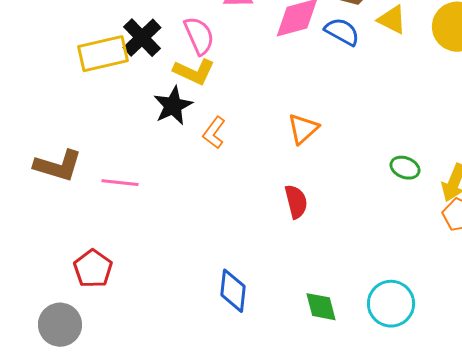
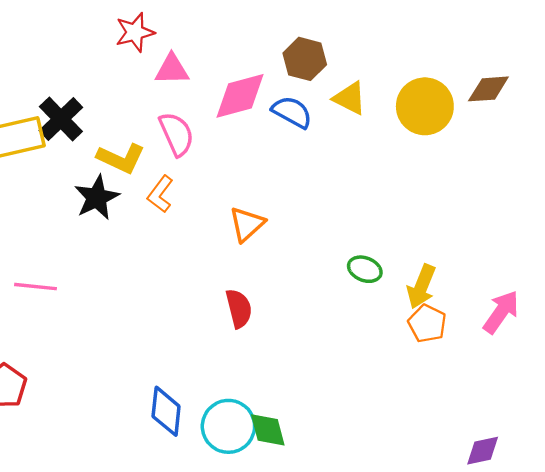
pink semicircle: (199, 36) -> (176, 134), moved
orange L-shape: (214, 133) -> (160, 194), moved
cyan circle: (391, 304) -> (228, 426), moved

